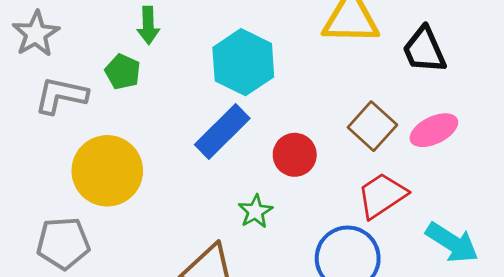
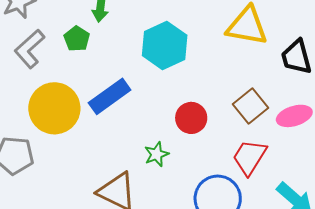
gray L-shape: (61, 95) -> (30, 49), turned -63
blue rectangle: (222, 131) -> (110, 96), moved
red trapezoid: (382, 195) -> (249, 157), turned -33

